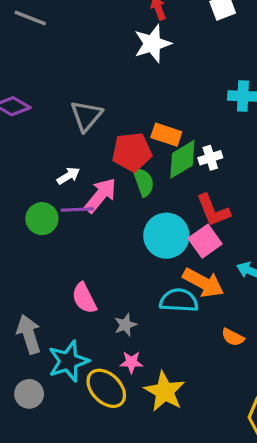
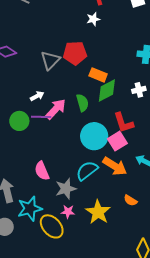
white star: (152, 44) -> (93, 19), size x0.6
red pentagon: (132, 152) -> (75, 53), moved
white cross: (210, 158) -> (139, 90), moved
cyan semicircle: (179, 300) -> (87, 171), moved, turned -45
gray star: (125, 325) -> (66, 189), size x1.5
yellow star: (165, 391) -> (98, 212), moved

